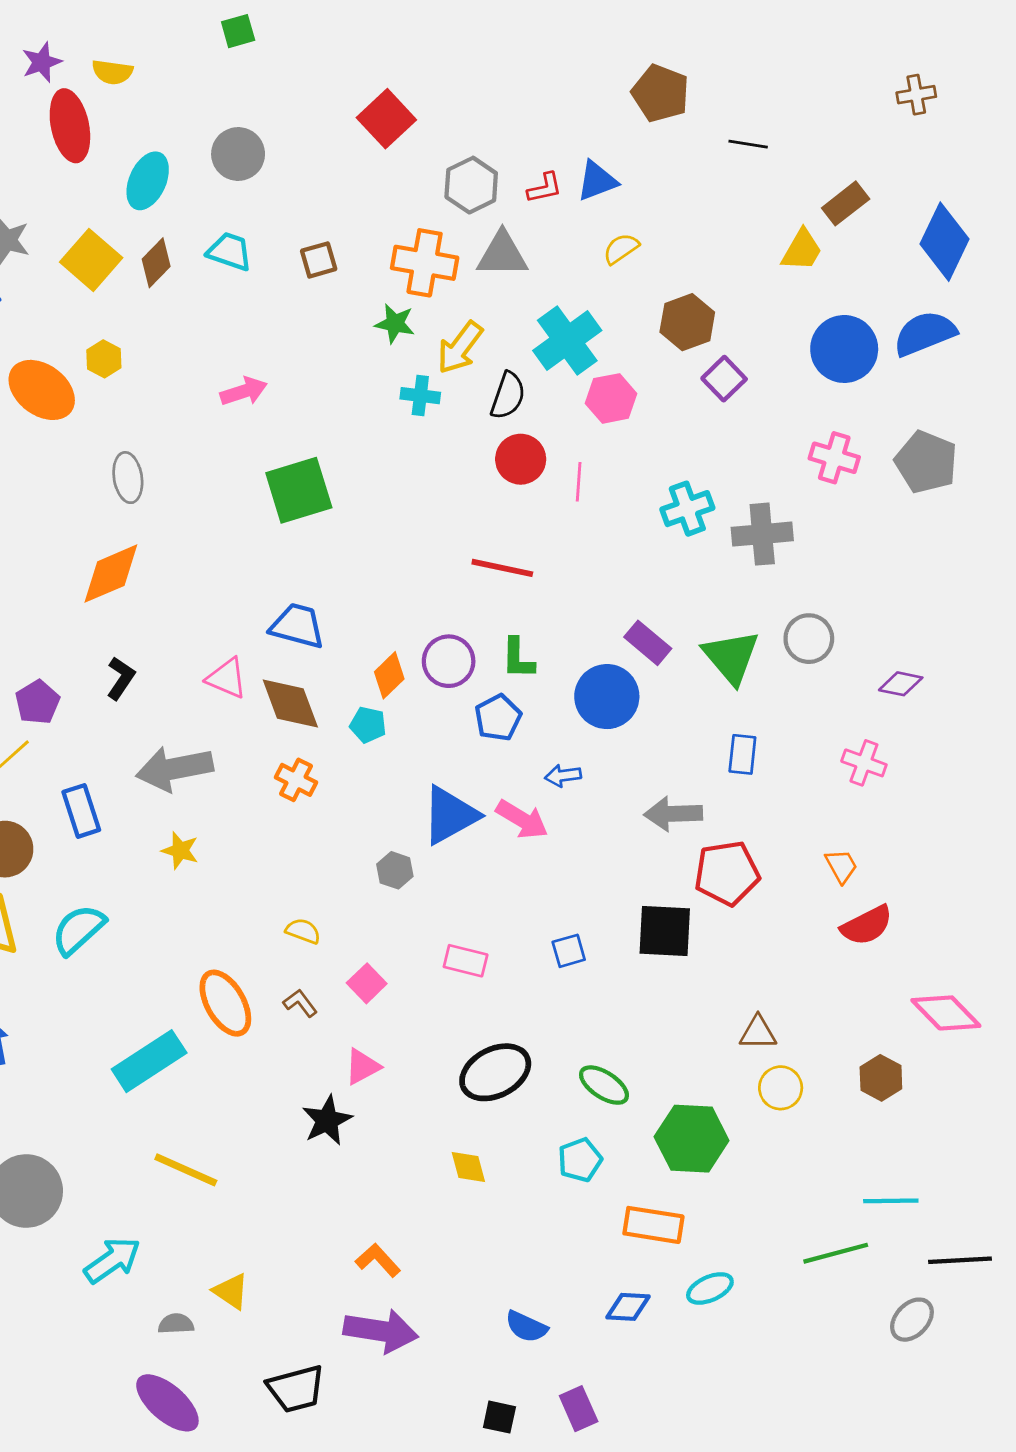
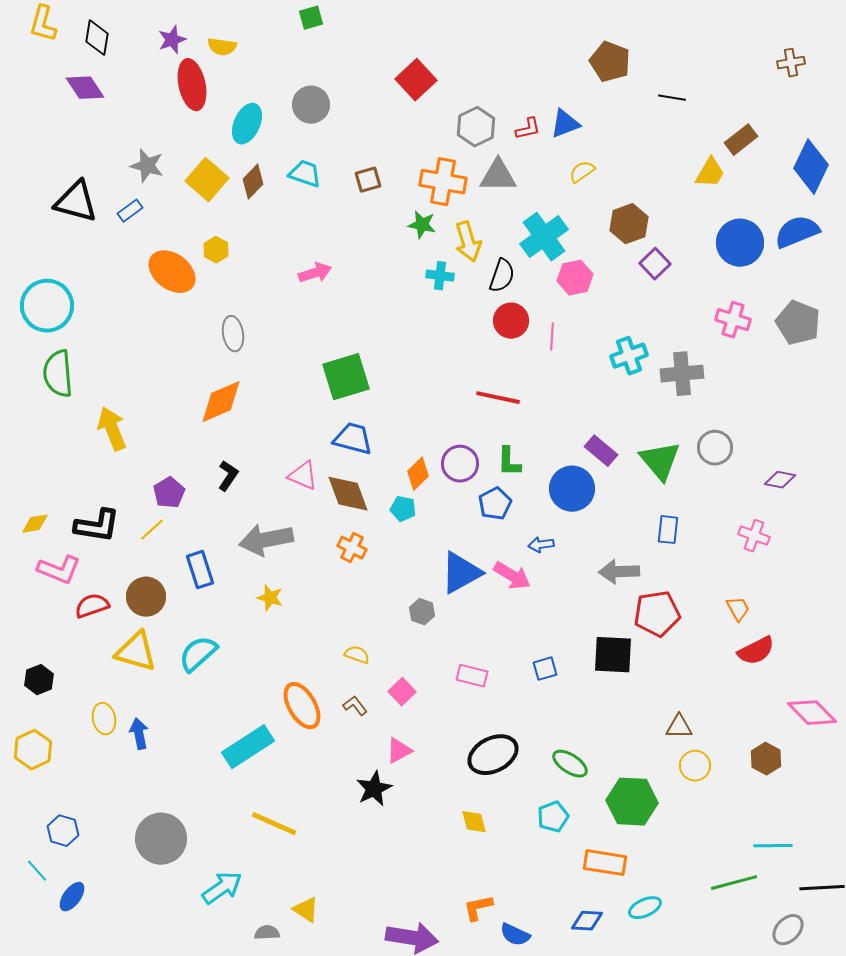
yellow arrow: (460, 348) -> (468, 242), turned -54
green square: (299, 490) -> (346, 377), moved
orange L-shape: (378, 1260) -> (478, 908), moved, turned -60

